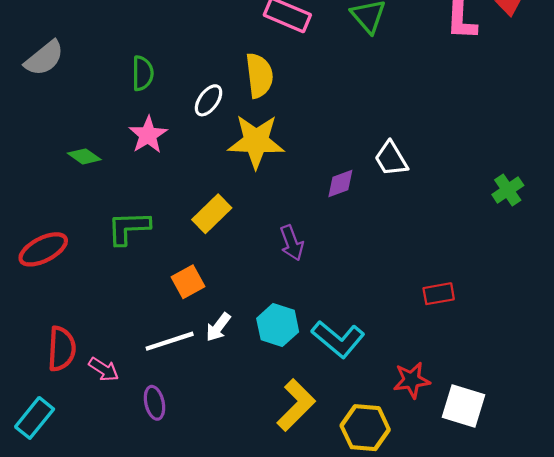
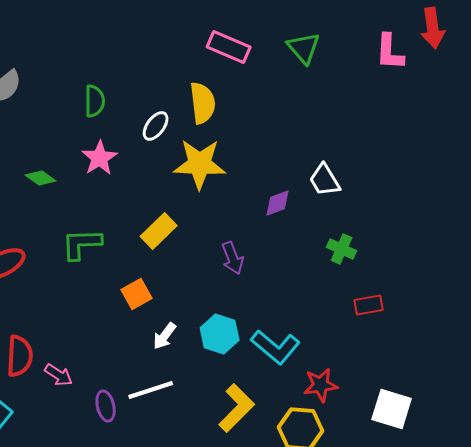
green cross: (508, 190) -> (342, 249), moved, turned -32
white line: (170, 341) -> (151, 390), moved
red star: (412, 380) -> (321, 385), moved

